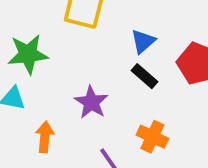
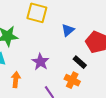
black rectangle: (145, 76) -> (80, 62), moved

